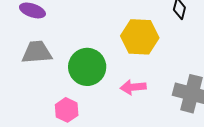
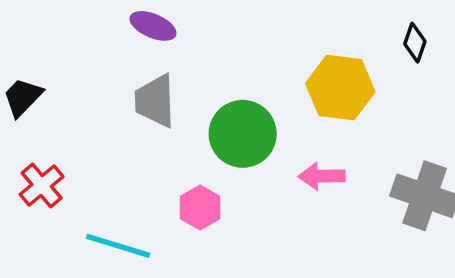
gray trapezoid: (37, 52) -> (155, 101), turned -92

